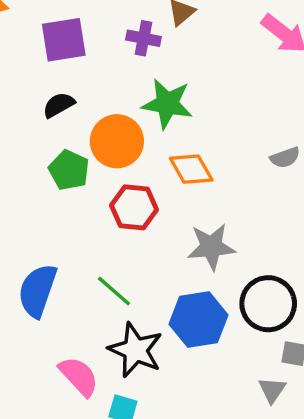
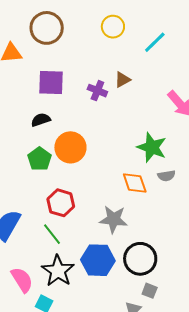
green star: (167, 104) -> (152, 147), moved
orange diamond: (191, 169) -> (135, 183), moved
red hexagon: (134, 207) -> (61, 203), moved

